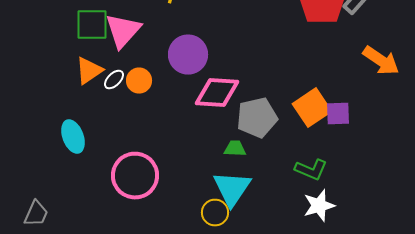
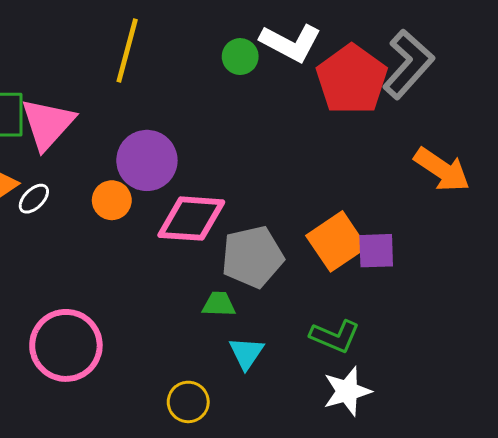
orange circle: (139, 81) -> (112, 200), moved
cyan triangle: (232, 189) -> (246, 353), moved, size x0.6

